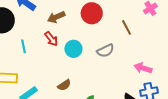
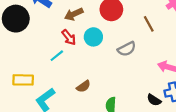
cyan line: (24, 46) -> (57, 56), moved, turned 64
cyan circle: (73, 49) -> (93, 37), moved

